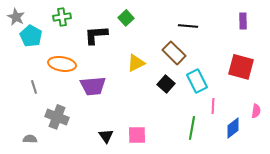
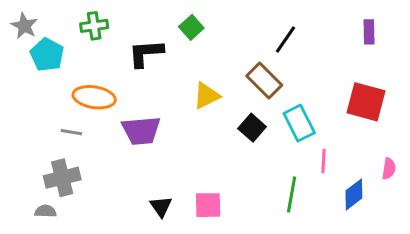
black line: (188, 26) -> (286, 40), turned -60
gray line: (34, 87) -> (71, 132), moved, turned -64
gray cross: (57, 117) -> (62, 178), moved, turned -35

